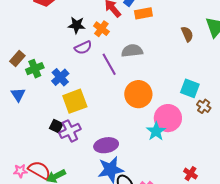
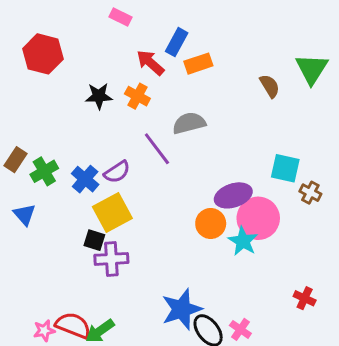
purple semicircle: (83, 48) -> (117, 172), moved
orange circle: (138, 94) -> (211, 223), moved, size x0.7
black square: (56, 126) -> (94, 240), moved
purple cross: (70, 131) -> (111, 259), turned 30
purple ellipse: (106, 145) -> (233, 195), moved

